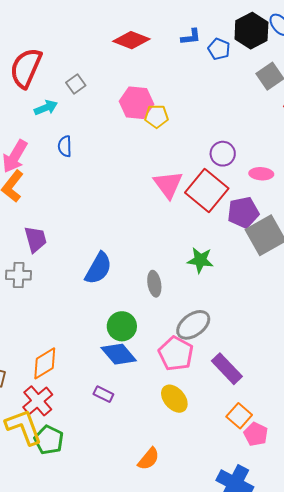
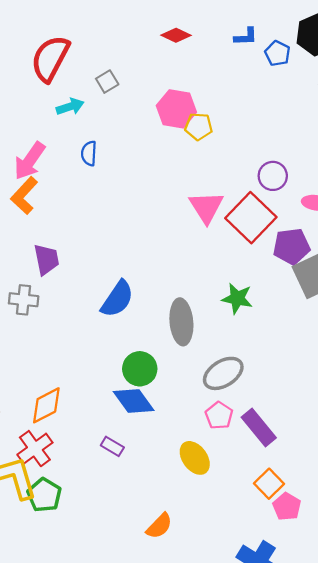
red diamond: (131, 40) -> (176, 35), size x0.7
gray ellipse: (154, 284) -> (181, 322), size x1.5
pink pentagon: (176, 354) -> (219, 415), moved, size x0.7

